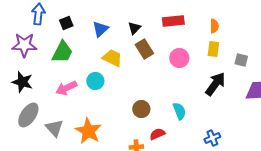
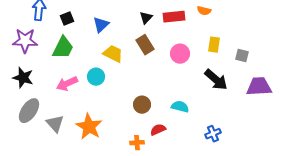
orange semicircle: (214, 26) -> (204, 11), moved, turned 104
black triangle: (134, 28) -> (146, 18), moved
black arrow: (215, 84) -> (216, 80), turned 95
cyan semicircle: (179, 111) -> (180, 107), turned -54

